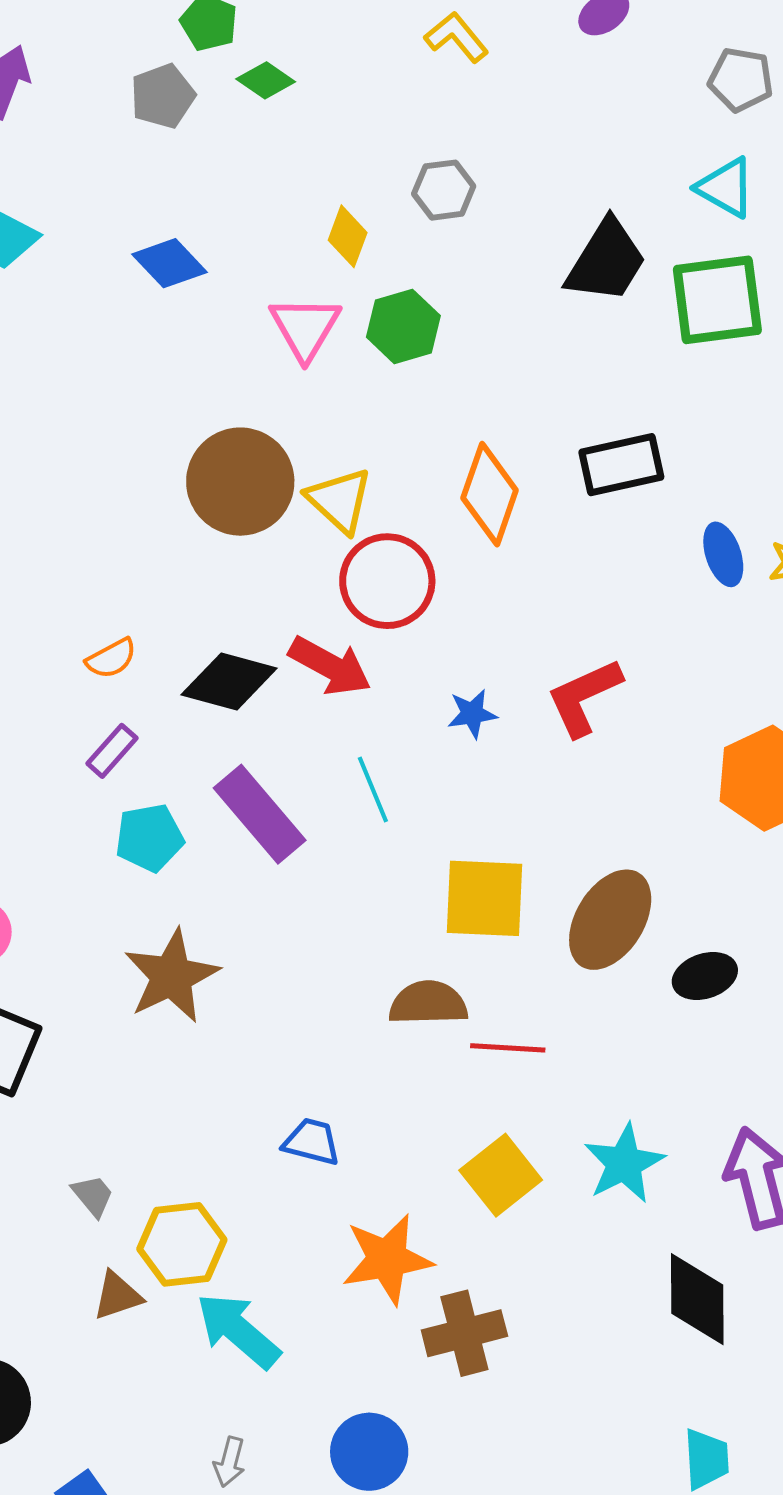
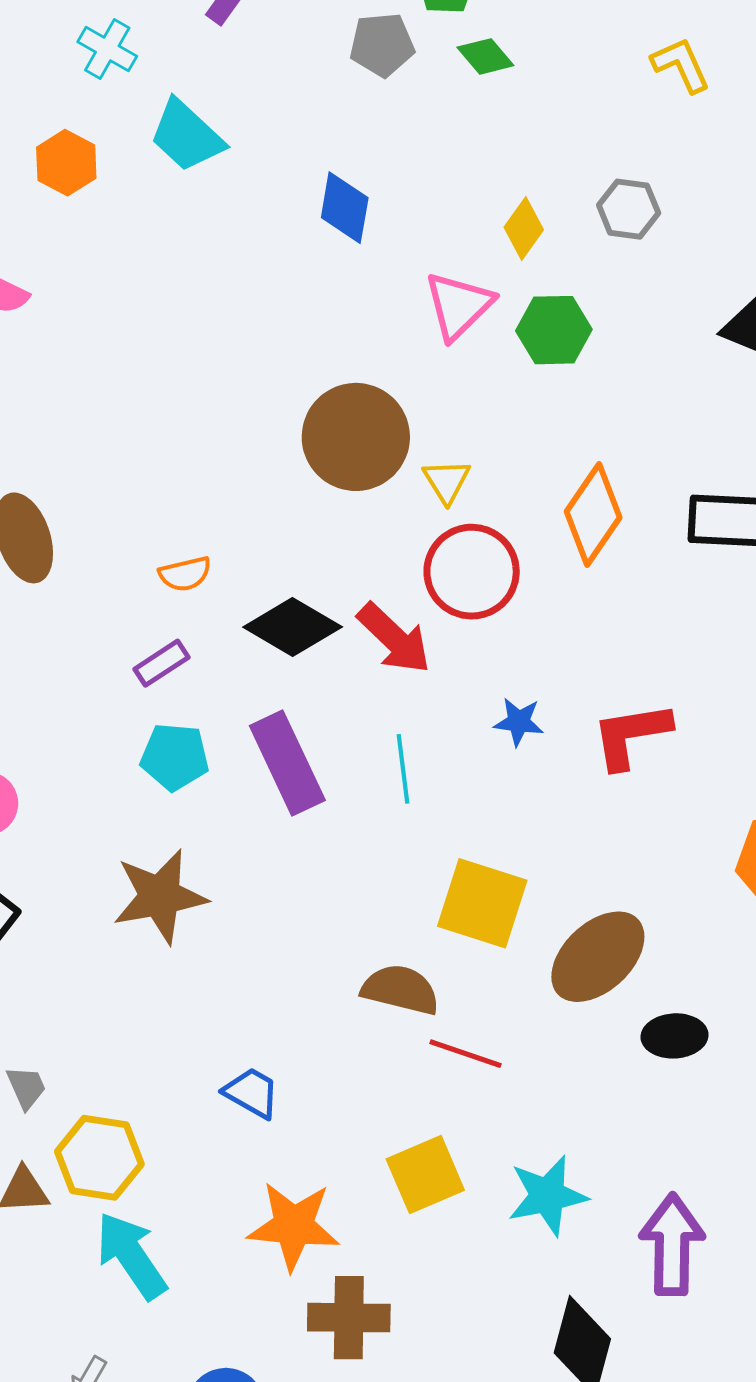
blue diamond: (169, 263) -> (345, 208), turned 38
yellow triangle: (339, 500) -> (447, 481), size x0.7

